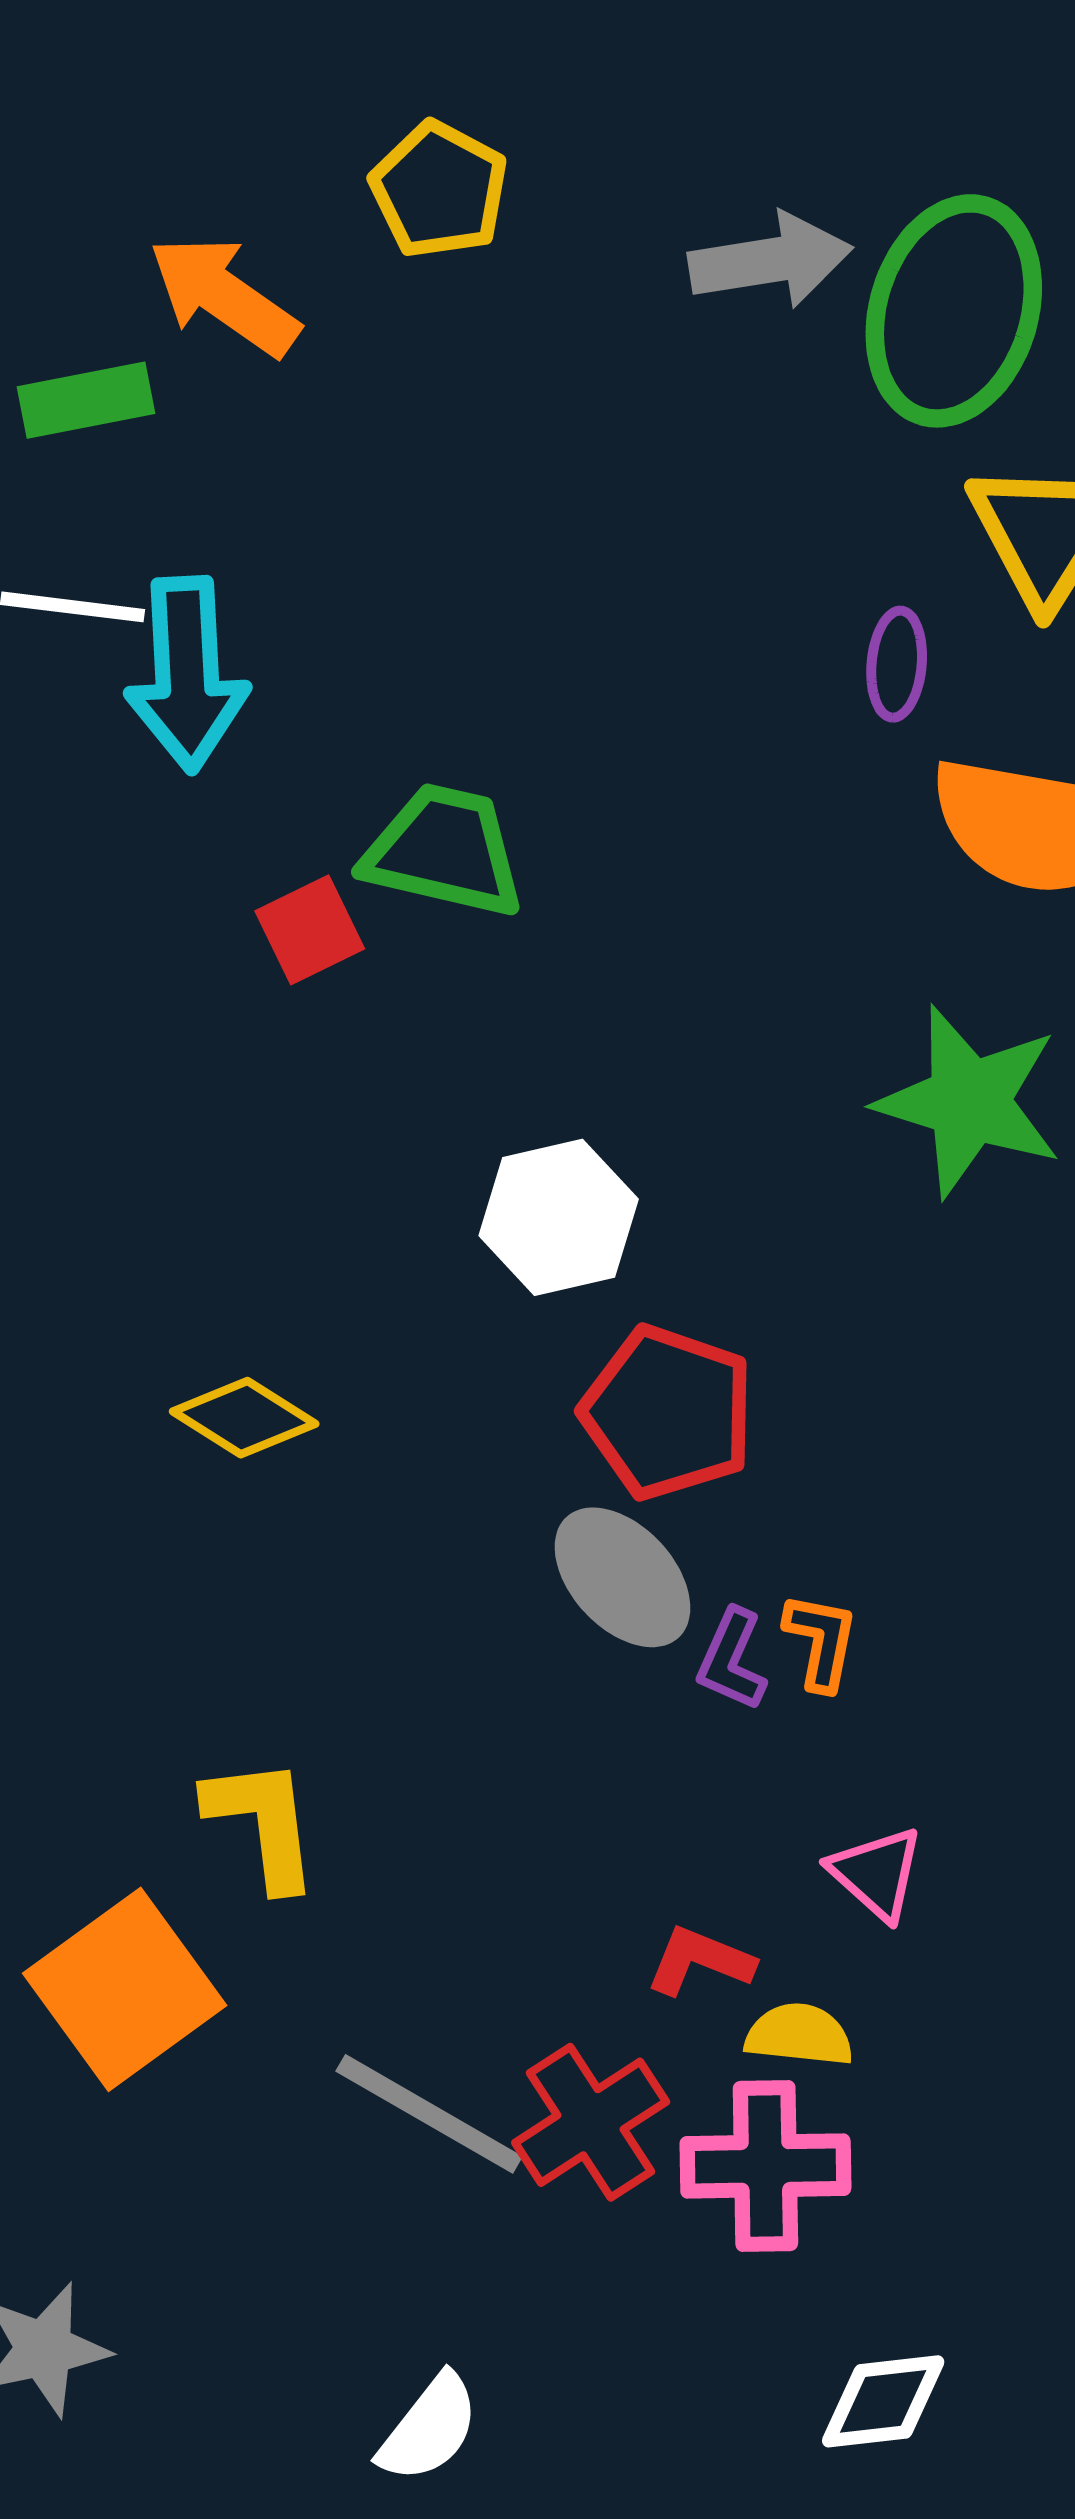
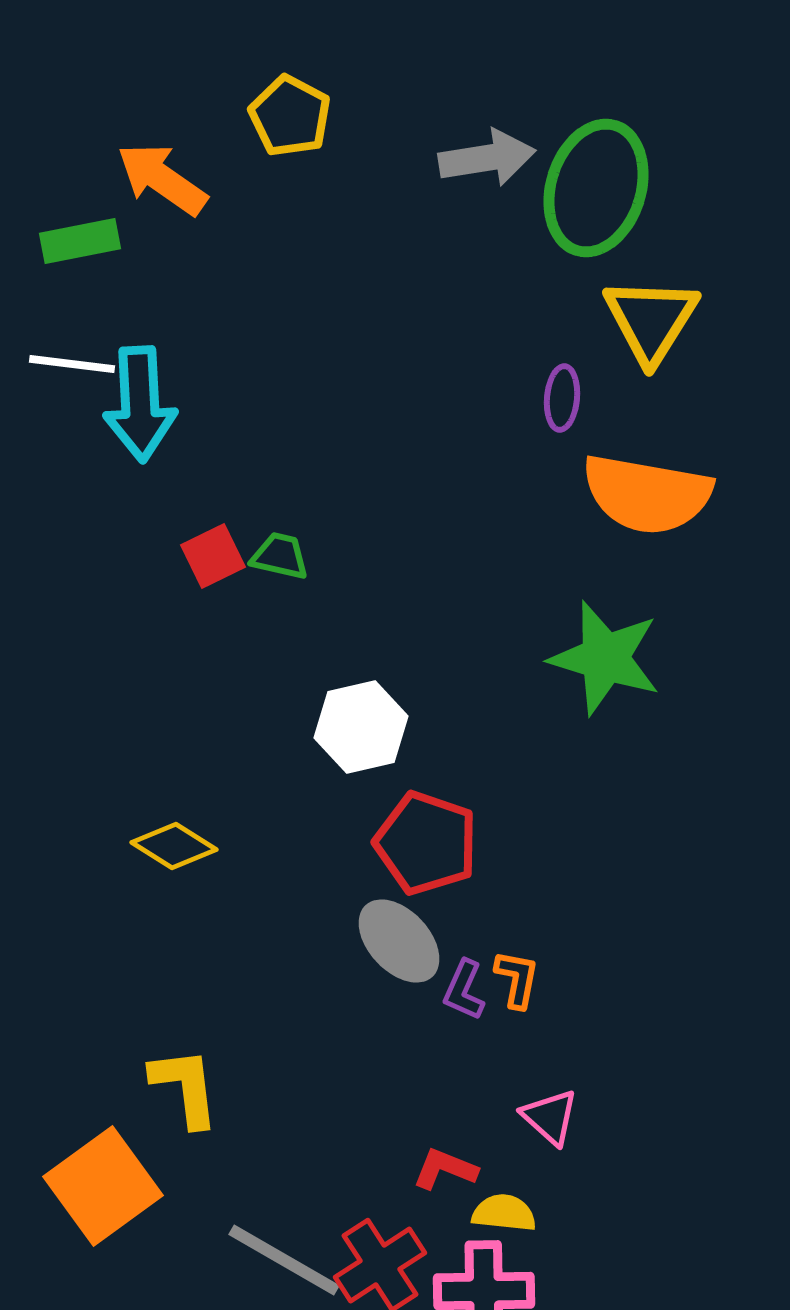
green trapezoid: (444, 851) -> (280, 556), moved, size x0.6

